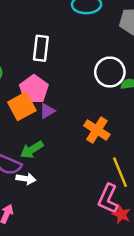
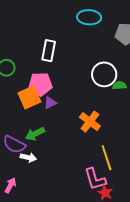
pink pentagon: (34, 89) -> (40, 84), turned 30
pink L-shape: (108, 199) -> (95, 179), turned -45

